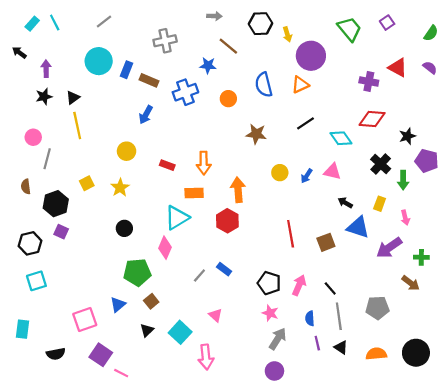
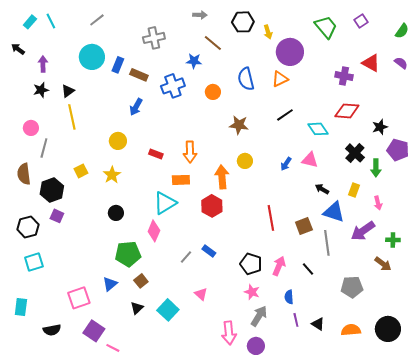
yellow circle: (280, 173) -> (245, 161), moved
brown semicircle: (26, 187) -> (24, 174), size x1.5
gray line: (339, 316) -> (327, 243), moved
pink arrow: (206, 357) -> (229, 333), moved

